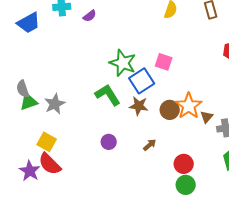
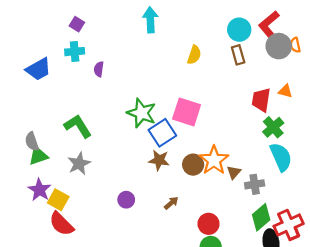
purple semicircle: (90, 16) -> (99, 69), moved, turned 136
pink square: (164, 62) -> (187, 112), size x1.5
green L-shape: (108, 95) -> (78, 126), moved
gray star: (55, 104) -> (79, 163), moved
purple star: (30, 171) -> (39, 190), moved

